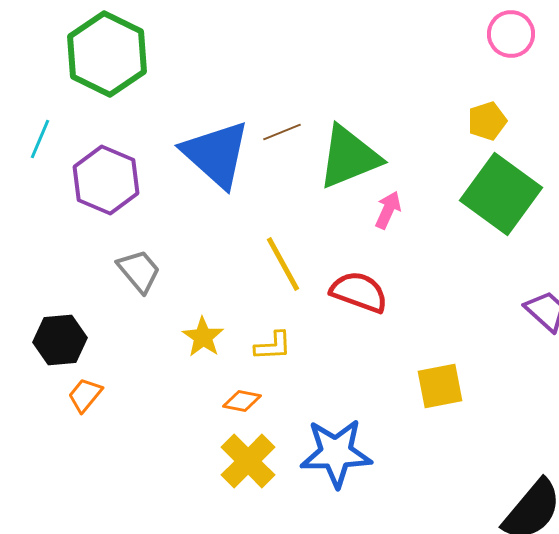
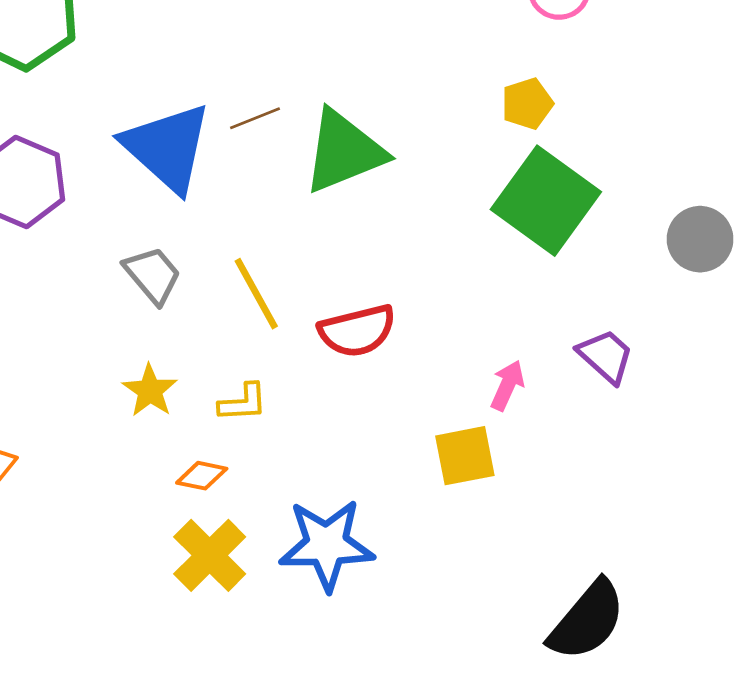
pink arrow: (388, 210) -> (507, 385), moved
gray trapezoid: (139, 271) -> (153, 275), moved
red semicircle: (359, 292) -> (357, 331), turned 146

